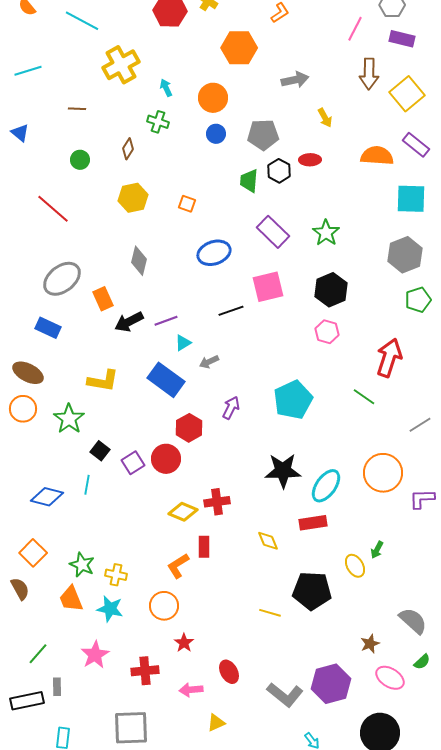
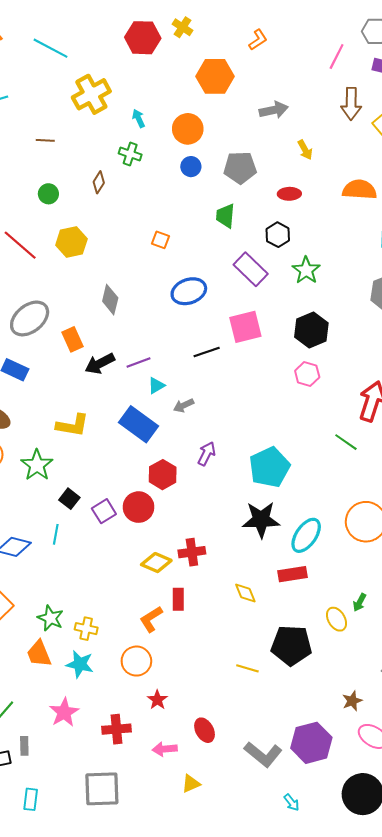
black hexagon: (279, 171) -> (278, 235), moved
yellow hexagon: (133, 198) -> (71, 242), moved
cyan pentagon: (293, 400) -> (269, 467), moved

